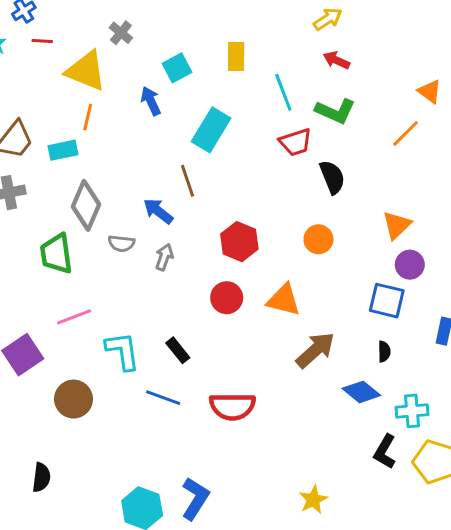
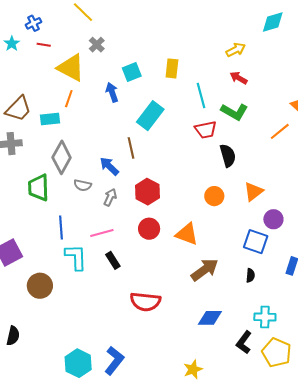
orange triangle: (397, 225) -> (253, 191), moved
red hexagon: (239, 242) -> (147, 192), moved
pink line: (74, 317) -> (102, 233), moved
blue diamond: (361, 392) -> (210, 318), moved, turned -45
blue line: (163, 398) -> (61, 227), moved, turned 60

